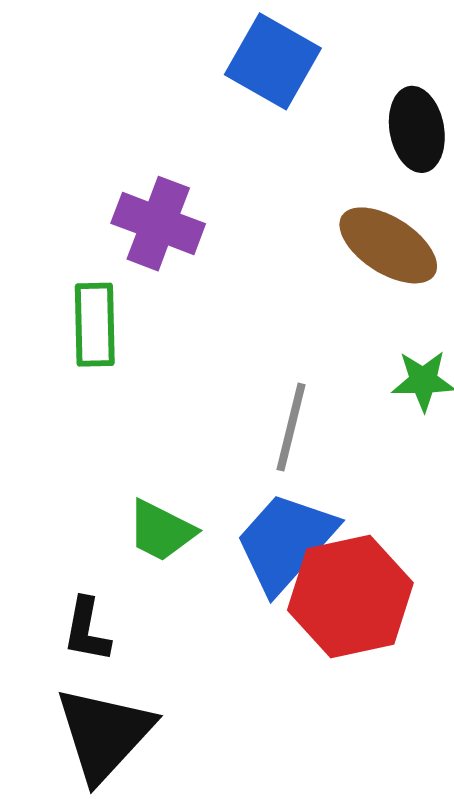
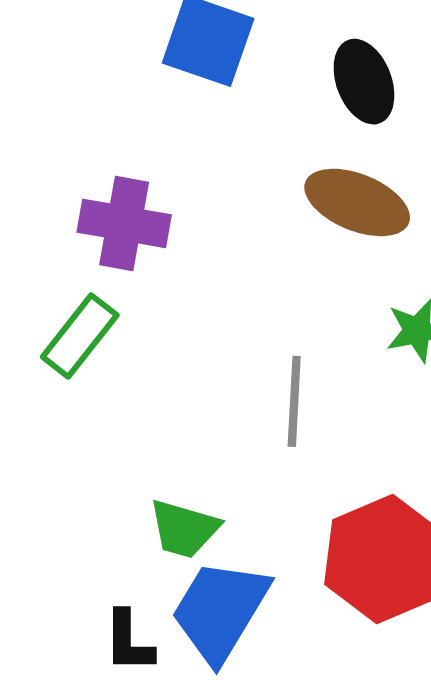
green rectangle: (95, 325) -> (80, 336), turned 50
blue trapezoid: (286, 542) -> (220, 611), moved

